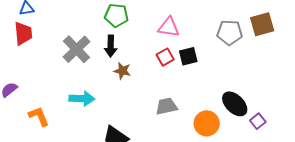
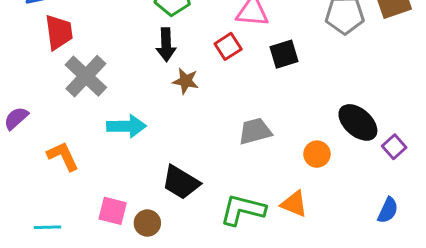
red trapezoid: (23, 33) -> (59, 32), moved
gray cross: (76, 49) -> (86, 76), moved
red square: (165, 57) -> (228, 46), moved
orange circle: (207, 123) -> (317, 154), size x0.7

